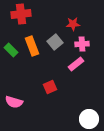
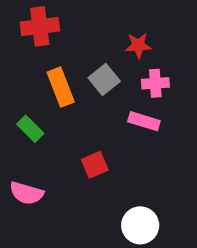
green rectangle: (11, 50) -> (30, 129), moved
pink rectangle: (76, 64) -> (144, 121), turned 56
white circle: (89, 119) -> (140, 225), moved

